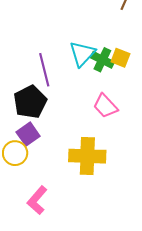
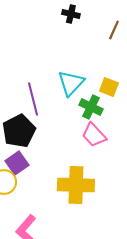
green cross: (102, 60) -> (91, 107), moved

